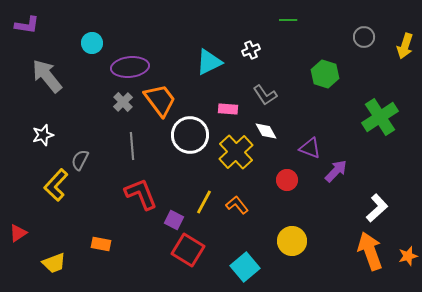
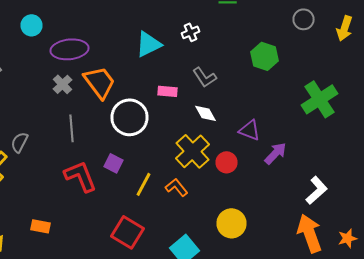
yellow cross: (236, 152) -> (192, 151), moved
purple square: (174, 220) -> (114, 163), moved

